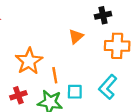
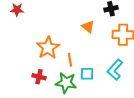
orange triangle: (76, 36) -> (88, 27), turned -40
red cross: (18, 95) -> (39, 77), turned 32

